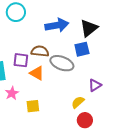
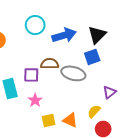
cyan circle: (16, 12) -> (35, 25), moved
orange triangle: (37, 73) -> (70, 120), moved
pink star: (12, 93) -> (35, 100), moved

